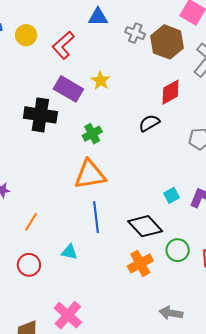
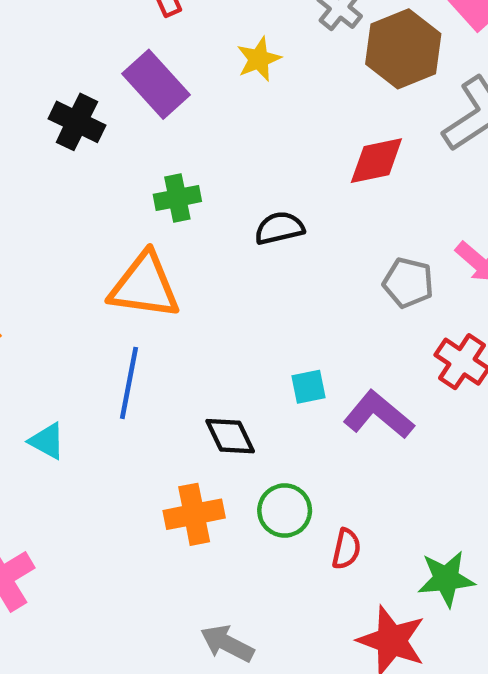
yellow star: (101, 81) -> (259, 59), moved
black cross: (40, 115) -> (77, 122), size x0.7
black semicircle: (149, 123) -> (279, 228), moved
black diamond: (145, 226) -> (230, 436), size x0.7

